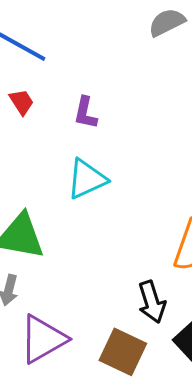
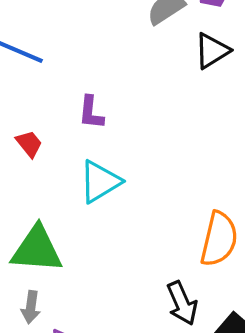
red trapezoid: (22, 102) -> (29, 144), moved

